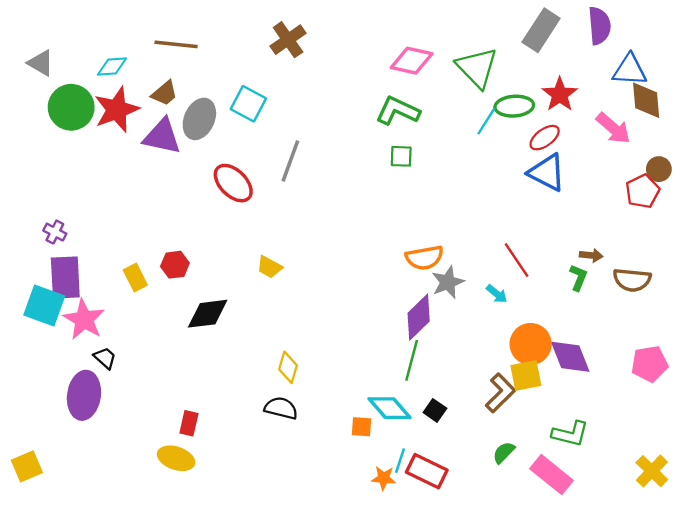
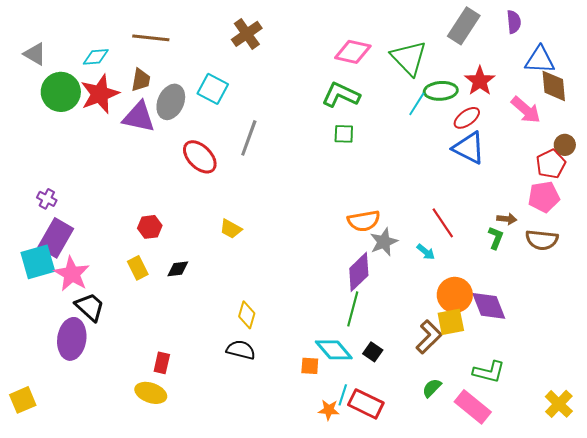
purple semicircle: (599, 26) -> (514, 22), size x0.7
brown trapezoid: (164, 93) -> (141, 80), turned -40
purple rectangle: (65, 278) -> (56, 238), turned 33
yellow rectangle: (135, 278) -> (138, 268), moved
cyan square: (44, 306) -> (38, 262), turned -36
black diamond: (208, 314) -> (178, 269), size x0.6
black trapezoid: (105, 358) -> (90, 307), size x1.5
pink pentagon: (650, 364) -> (544, 197), moved

